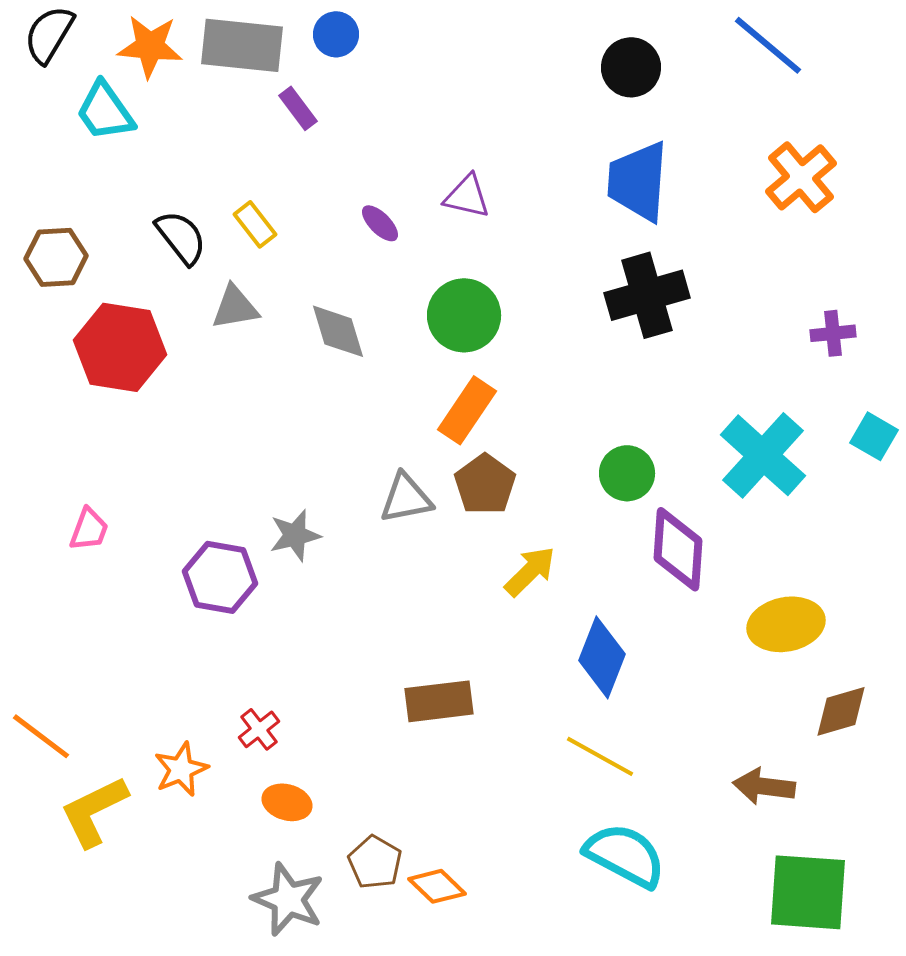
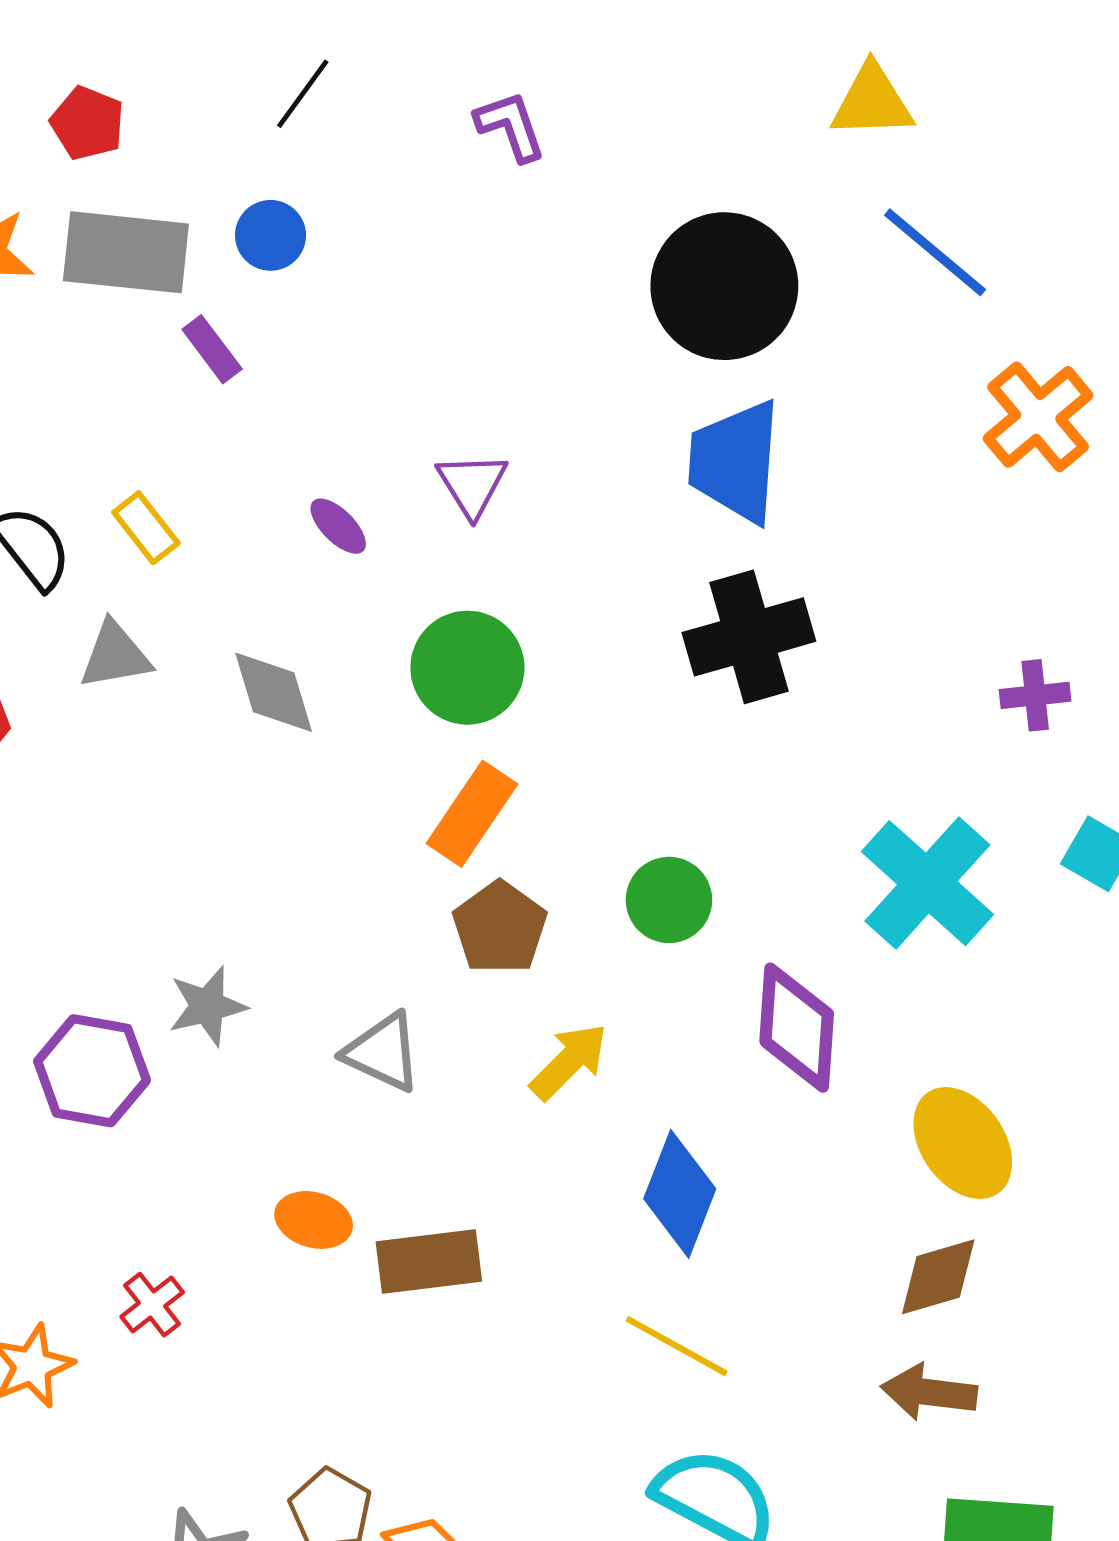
black circle: (631, 67) -> (724, 286), size x1.6
orange cross: (801, 177) -> (1038, 417), moved
purple triangle: (467, 196) -> (472, 485), turned 45
green circle: (627, 473) -> (669, 900), moved
gray triangle: (406, 498) -> (383, 1052), moved, turned 36
yellow ellipse: (786, 624) -> (963, 1143), turned 66
brown diamond: (841, 711) -> (938, 1277), moved
orange ellipse: (287, 802) -> (314, 1220), moved

